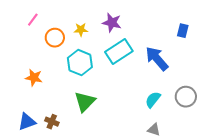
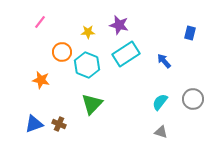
orange circle: (55, 38) -> (62, 52), moved
blue arrow: (157, 59) -> (164, 61), size x0.6

